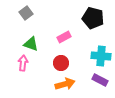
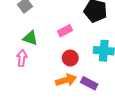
red circle: (61, 63) -> (70, 58), moved
purple rectangle: (100, 80) -> (89, 83), moved

